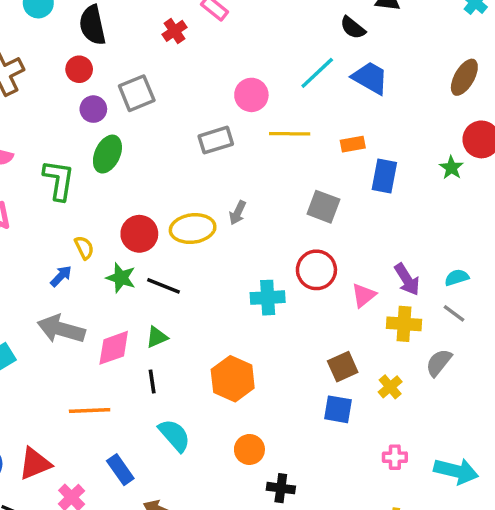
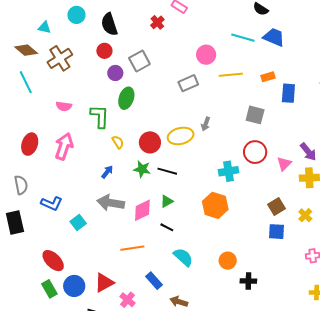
cyan line: (317, 73) -> (243, 38), turned 65
yellow semicircle: (84, 248) -> (118, 142), moved
orange hexagon: (233, 379) -> (215, 205), moved
black line: (152, 382) -> (167, 227), turned -48

